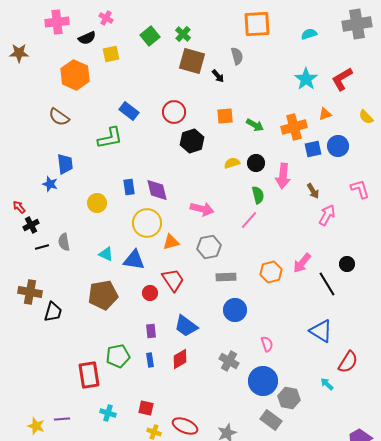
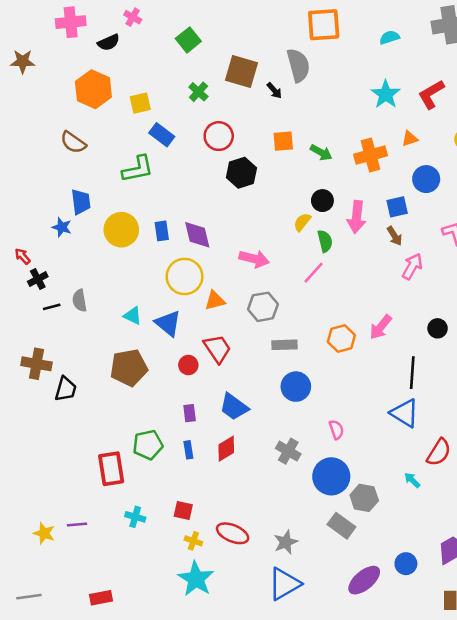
green cross: (183, 34) -> (198, 92), moved
yellow square: (111, 54) -> (140, 103), moved
gray semicircle: (237, 56) -> (298, 65), size x1.5
blue square: (313, 149) -> (397, 207), moved
yellow semicircle: (232, 163) -> (302, 222), moved, turned -35
yellow circle: (97, 203) -> (121, 230), moved, size x1.4
blue triangle: (134, 260) -> (168, 323), turned 30
black line: (327, 284) -> (412, 373), moved, turned 35

